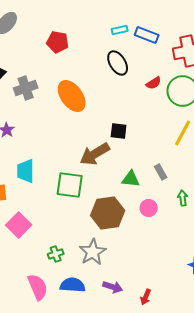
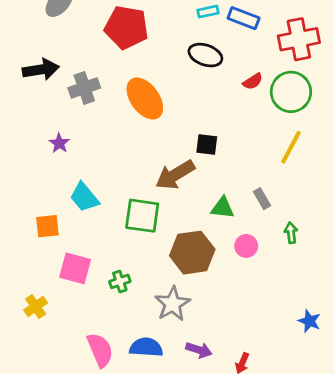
red pentagon: (58, 42) -> (126, 27), size x1.5
black ellipse: (118, 63) -> (205, 55), turned -40
cyan trapezoid: (26, 171) -> (84, 197), turned -40
pink square: (19, 225) -> (75, 268), turned -30
green cross: (56, 254) -> (120, 281), moved

